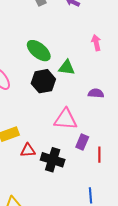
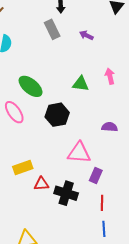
green ellipse: (39, 51) -> (31, 86), moved
green triangle: (67, 68) -> (81, 84), moved
red line: (99, 155) -> (102, 203), moved

